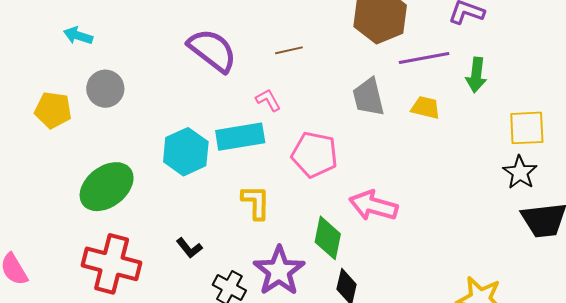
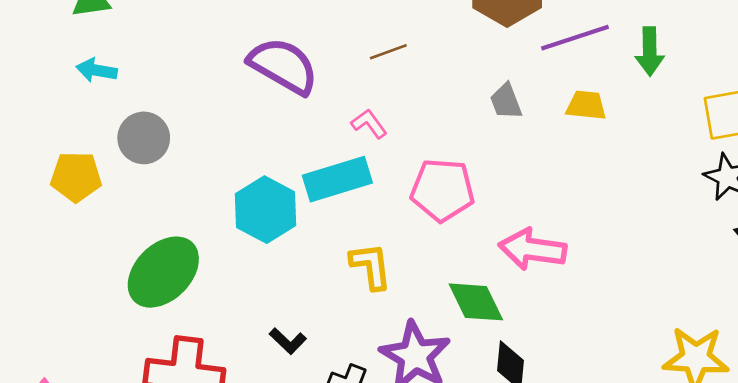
gray trapezoid: (368, 97) -> (506, 101), size x0.7
green diamond: (328, 238) -> (476, 302), turned -30

